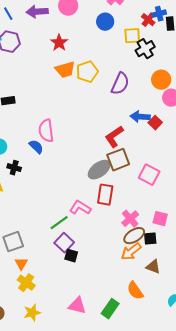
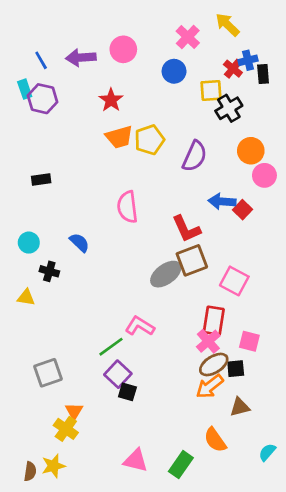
pink semicircle: (46, 131) -> (127, 207), moved
red L-shape: (114, 137) -> (186, 229), turned -80
red rectangle: (105, 195) -> (214, 321), moved
orange triangle: (21, 264) -> (74, 411), moved
brown triangle: (153, 267) -> (240, 407), turned -35
yellow star: (32, 313) -> (53, 466), moved

